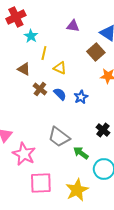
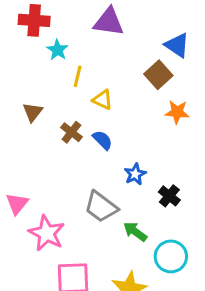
red cross: (16, 17) -> (34, 20), turned 30
purple triangle: (73, 26) -> (109, 22), moved, size x1.5
brown triangle: (24, 69) -> (33, 112), moved, turned 40
blue star: (81, 97) -> (135, 174), moved

